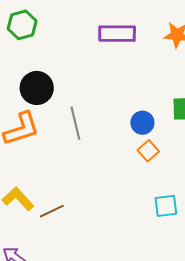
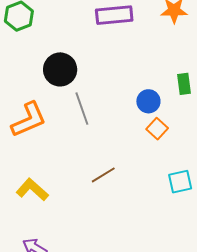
black circle: (37, 88) -> (60, 69), moved
brown line: (52, 211) -> (103, 175), moved

